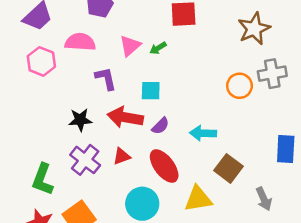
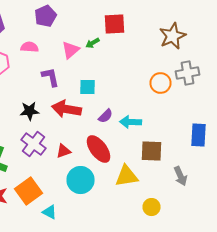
pink semicircle: (80, 42) -> (30, 47), size x0.7
green arrow: (158, 48) -> (92, 43), moved
purple semicircle: (160, 126) -> (106, 116), moved
red triangle: (122, 156) -> (64, 151), moved
brown square: (229, 168) -> (152, 151), turned -35

